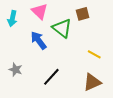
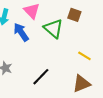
brown square: (83, 14) -> (74, 15), turned 32
blue arrow: (39, 40) -> (21, 32), moved

